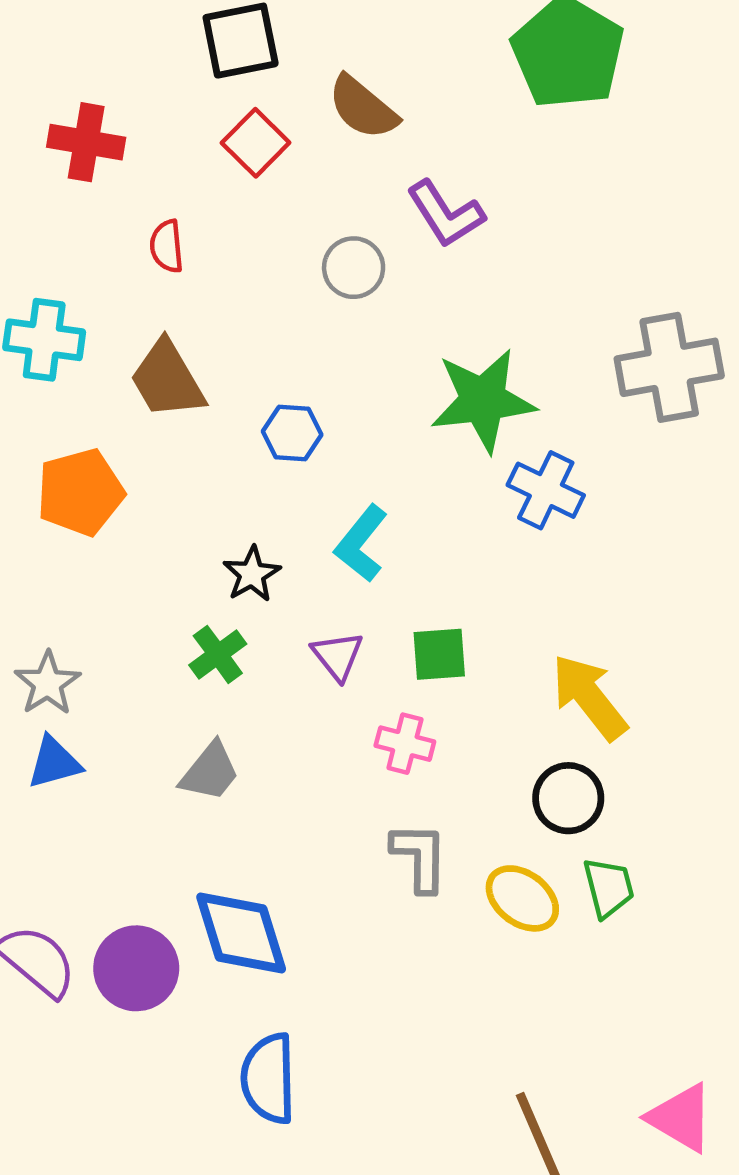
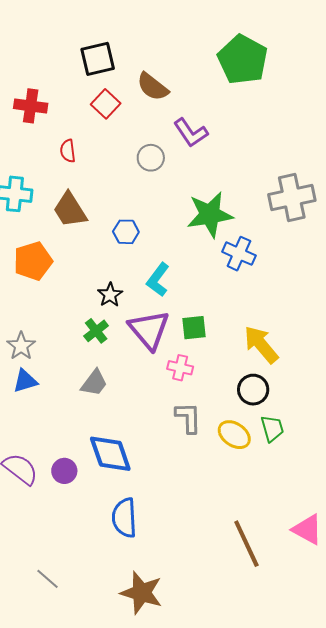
purple triangle: (338, 656) -> (149, 330), size x1.8
purple circle: (136, 968) -> (64, 471), size x0.7

